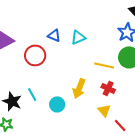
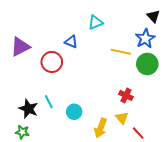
cyan triangle: (78, 37) -> (95, 22), moved
yellow line: (104, 65) -> (121, 52), moved
yellow arrow: (79, 88) -> (101, 128), moved

